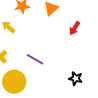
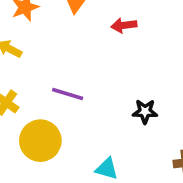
red arrow: (75, 28) -> (124, 25), turned 64

